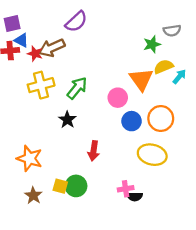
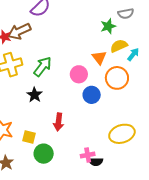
orange triangle: (141, 79) -> (99, 58), size x0.7
orange circle: (161, 119) -> (117, 78), moved
yellow ellipse: (152, 155) -> (122, 134), moved, turned -30
yellow square: (60, 186) -> (29, 137), moved

